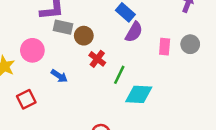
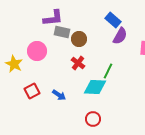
red cross: (97, 59) -> (78, 63), moved
blue arrow: (59, 76) -> (59, 95), moved
cyan diamond: (139, 94) -> (95, 87), moved

